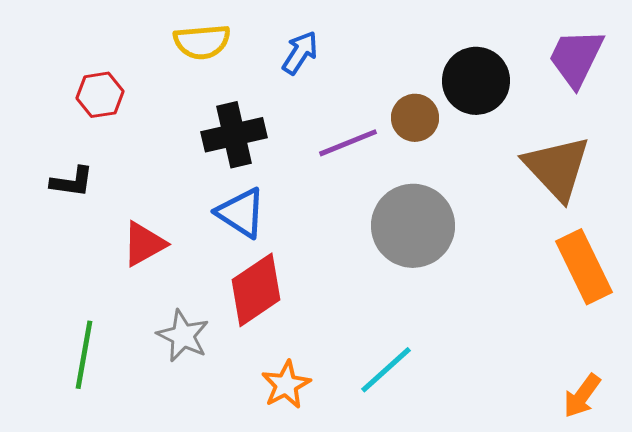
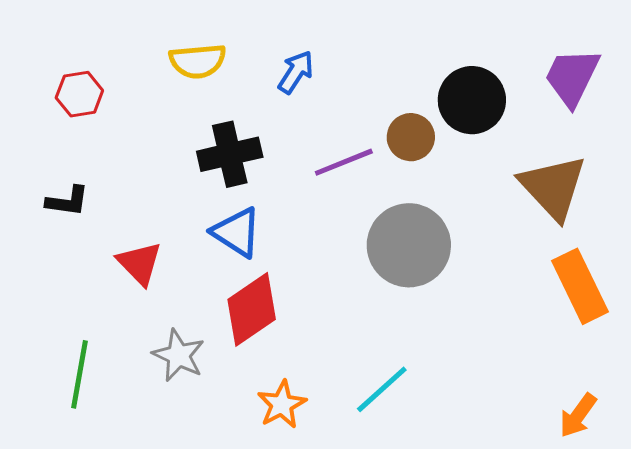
red hexagon: (100, 95) -> (79, 94), moved
red triangle: (144, 244) -> (140, 263), turned -45

